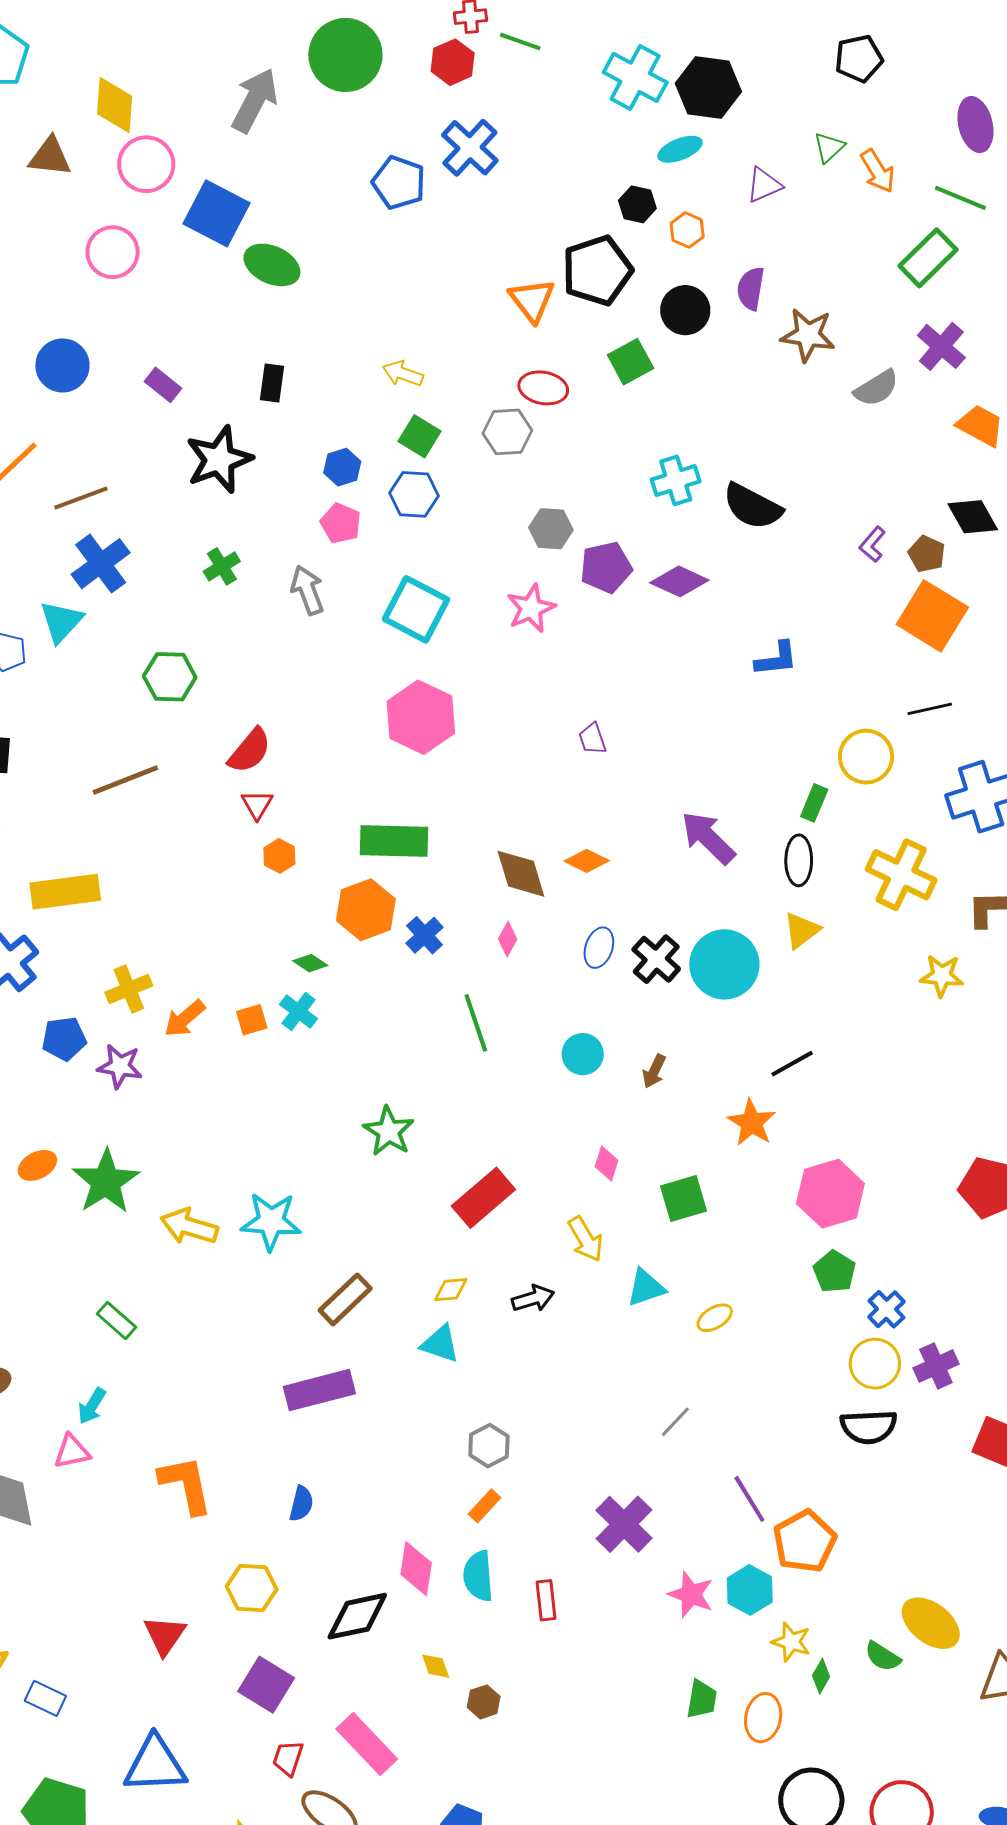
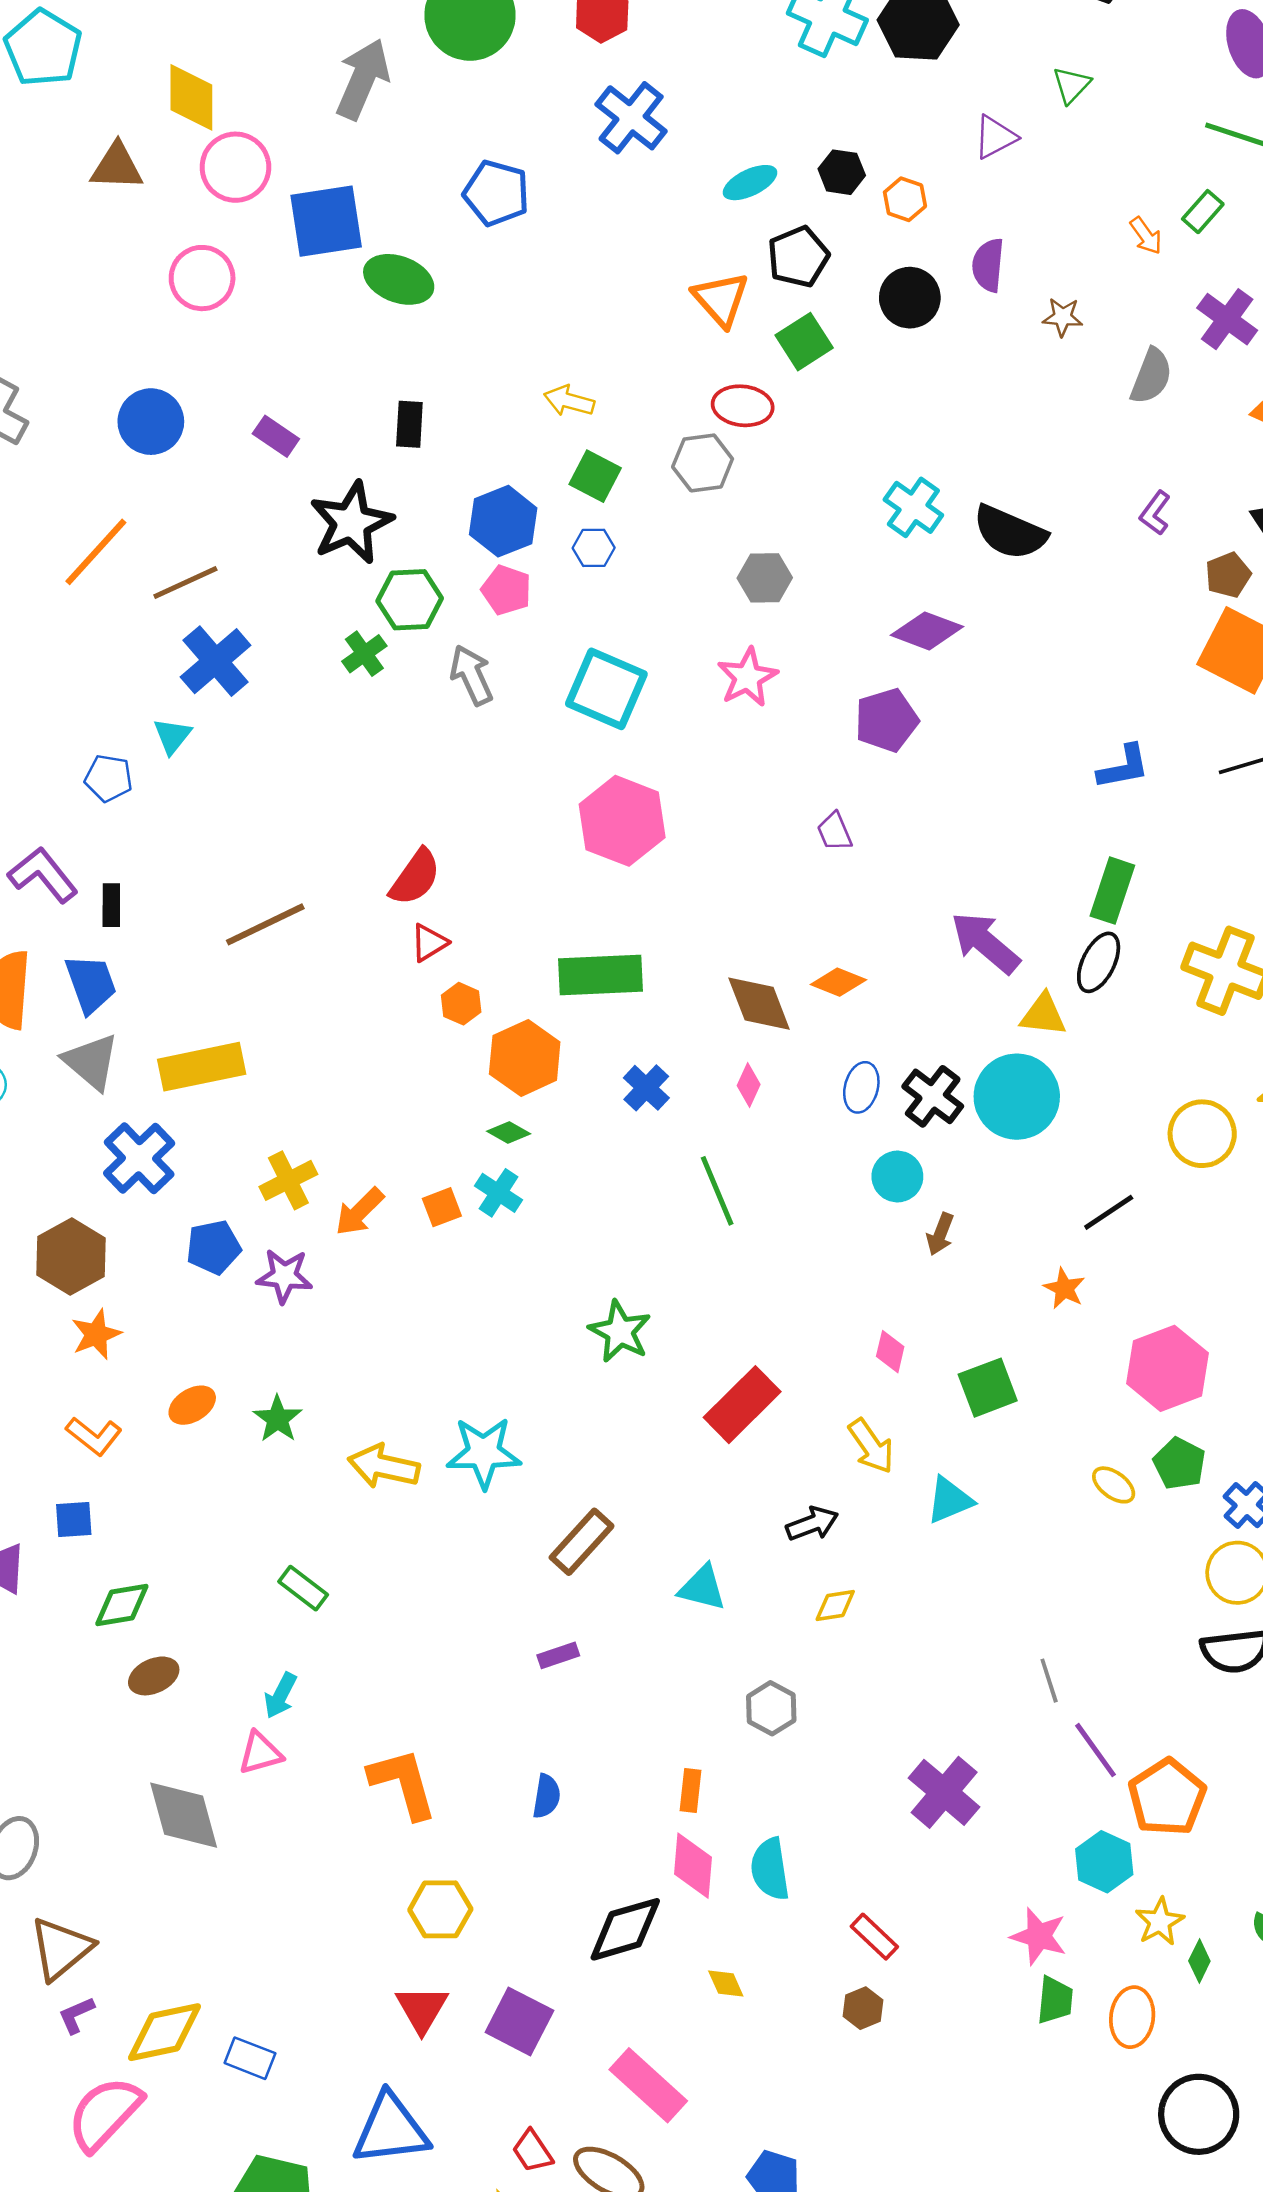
cyan ellipse: (680, 149) -> (750, 183), moved
orange arrow: (878, 171) -> (1146, 236), moved, size x0.7
blue pentagon: (399, 183) -> (496, 193), moved
blue square: (217, 213) -> (326, 221), turned -32
green rectangle: (928, 258) -> (1203, 212), size x0.6
black pentagon: (597, 270) -> (798, 257), size x0.7
brown star: (808, 335) -> (1063, 317), size x0.6
green square: (631, 362) -> (804, 342), moved
gray semicircle: (876, 388) -> (1151, 376), turned -33
blue hexagon: (342, 467) -> (503, 521), size x1.5
cyan cross: (676, 480) -> (913, 507), turned -33
blue hexagon: (414, 494) -> (594, 548), size x0.7
purple L-shape: (872, 544) -> (1155, 513), moved
brown pentagon: (927, 554) -> (1228, 575), turned 30
purple pentagon: (606, 567) -> (886, 720), moved
cyan triangle: (61, 622) -> (172, 736), size x0.7
blue L-shape: (776, 659) -> (1124, 767), moved
green hexagon: (170, 677) -> (410, 600), moved
yellow circle: (866, 757) -> (1202, 1134), moved
green rectangle: (814, 803) -> (1112, 891), size x1.4
red triangle: (257, 805) -> (429, 943), turned 32
black ellipse: (799, 860) -> (1099, 962), turned 30
orange hexagon: (366, 910) -> (525, 1058), moved
yellow triangle: (802, 930) -> (1043, 1015), moved, turned 48
cyan circle: (583, 1054) -> (897, 1177), moved
orange star: (752, 1123) -> (1064, 1288), size x0.7
green star: (106, 1182) -> (278, 1419), size x0.6
yellow diamond: (451, 1290) -> (835, 1605), moved
yellow ellipse: (715, 1318) -> (1114, 1485), moved, turned 72
purple rectangle: (319, 1390) -> (558, 1655), size x0.5
gray line: (675, 1422) -> (1049, 1681), moved, turned -57
orange rectangle: (484, 1506) -> (690, 1790), moved, turned -32
yellow hexagon: (252, 1588) -> (440, 1909), moved
pink star: (691, 1594) -> (1039, 1936), moved
red rectangle: (546, 1600) -> (874, 1937), moved, turned -36
red triangle: (165, 1635) -> (422, 2009), moved
yellow star: (791, 1642) -> (1160, 1922), turned 30
brown hexagon: (484, 1702) -> (863, 2008), moved
red trapezoid: (288, 1758) -> (532, 2151), moved, turned -48

